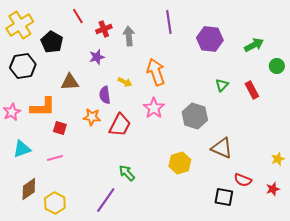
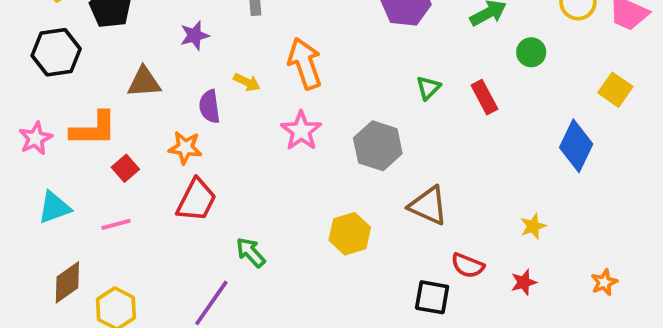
red trapezoid: (120, 125) -> (196, 200), moved
red square: (60, 128) -> (125, 168), turned 32

